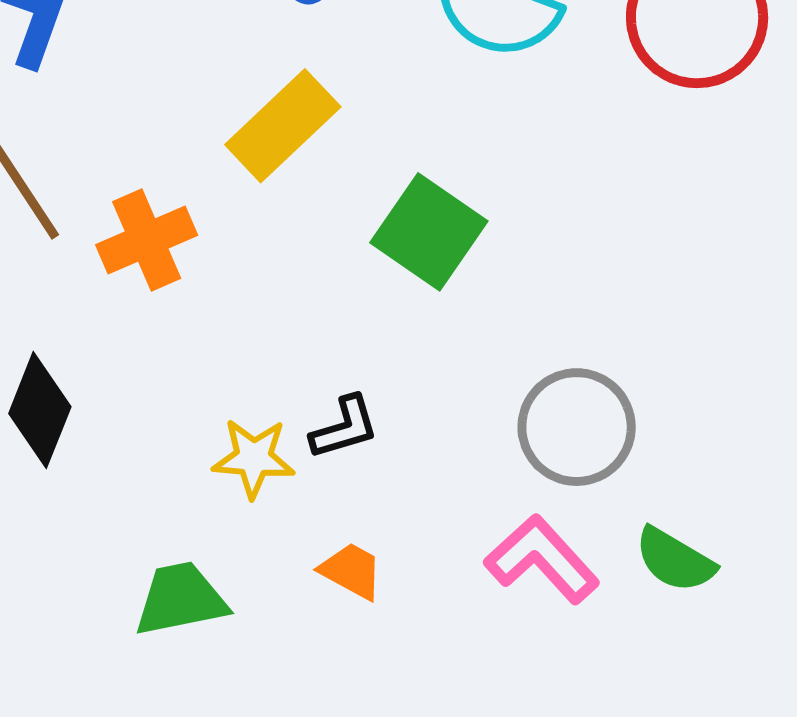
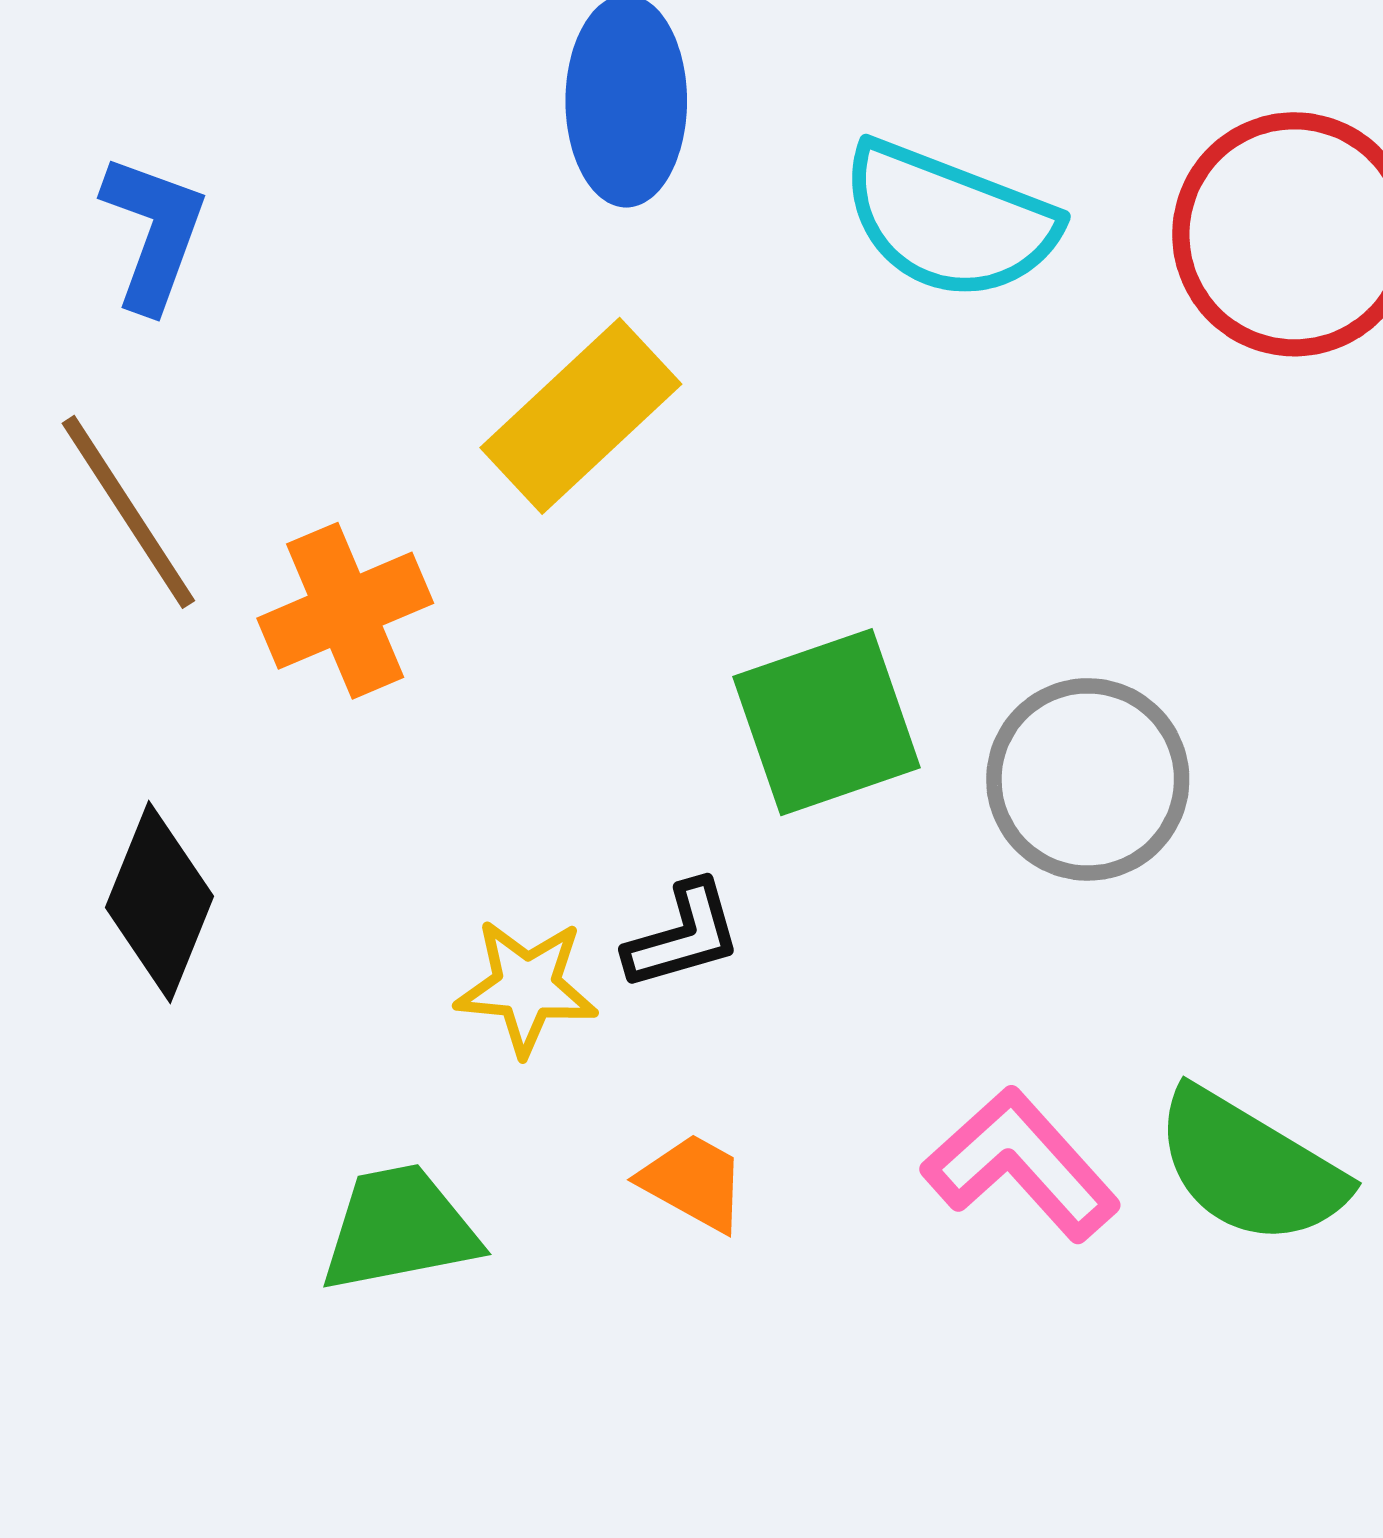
green square: (429, 232) -> (827, 722), moved, turned 36
gray circle: (577, 427) -> (1088, 779), moved
green semicircle: (675, 560) -> (1250, 1167), size x1.4

